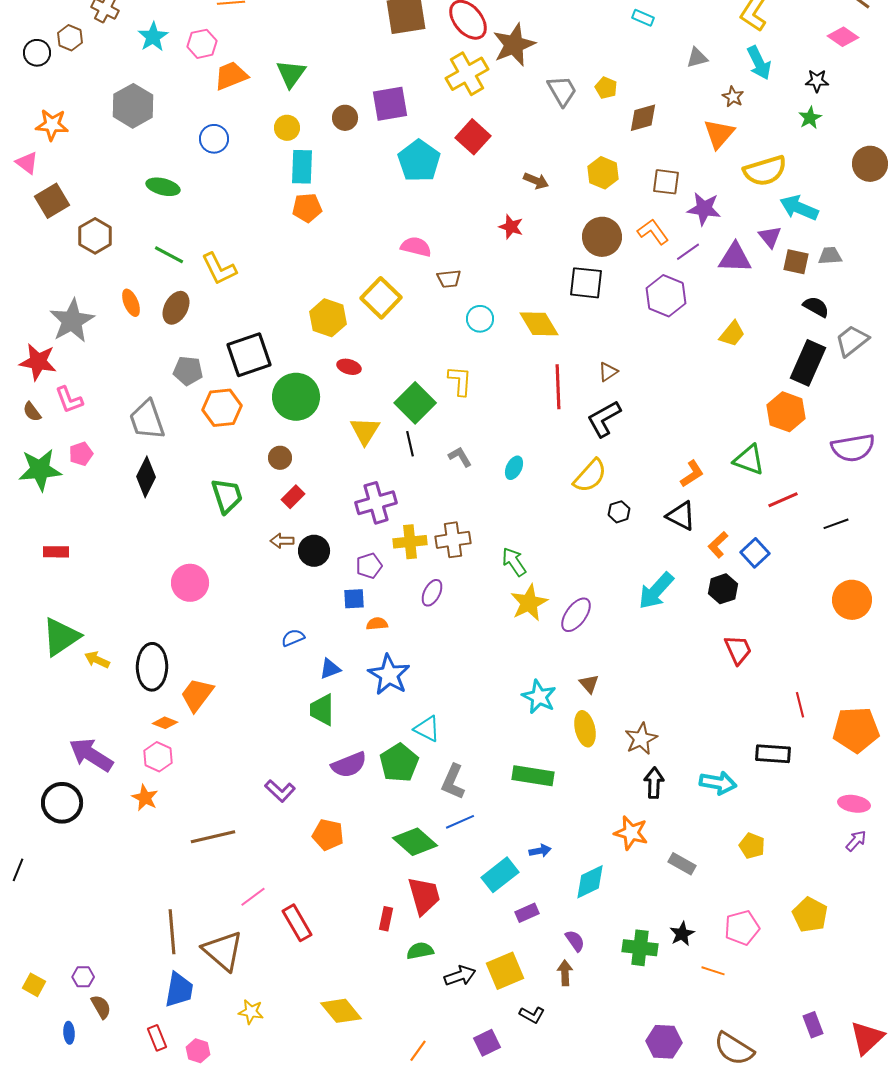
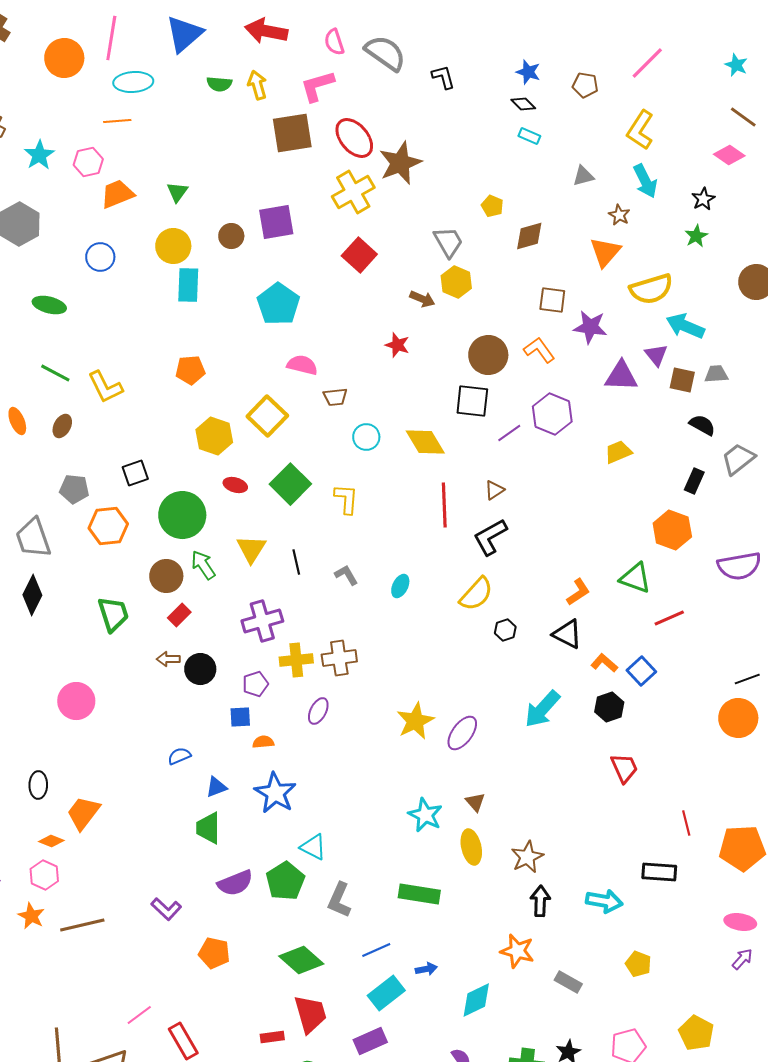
green triangle: (291, 74) -> (177, 192), size x0.7
black star: (817, 81) -> (703, 199), turned -30
gray trapezoid: (562, 91) -> (448, 242), moved
yellow circle: (287, 128) -> (173, 246), size x1.4
cyan pentagon: (419, 161) -> (278, 304), moved
yellow hexagon: (603, 173) -> (456, 282), moved
orange pentagon: (307, 208) -> (190, 370), moved
purple line: (688, 252) -> (509, 433), moved
brown ellipse: (176, 308) -> (62, 426), size x0.7
yellow trapezoid: (732, 334) -> (618, 452), turned -152
black square: (249, 355) -> (135, 473), size x0.6
black rectangle: (808, 363) -> (694, 481), size x0.6
green square: (415, 403) -> (290, 484), moved
brown circle: (280, 458) -> (166, 576), size x1.4
black line: (836, 524) -> (747, 679), moved
orange L-shape: (718, 545) -> (604, 663), turned 84
green arrow: (514, 562) -> (203, 565), moved
black ellipse: (152, 667) -> (38, 785), size x0.6
blue line: (460, 822) -> (376, 950), moved
brown line: (213, 837) -> (82, 925), moved
purple rectangle: (527, 913) -> (370, 1041), moved, size x1.4
red rectangle: (386, 919) -> (272, 1037), turned 70

